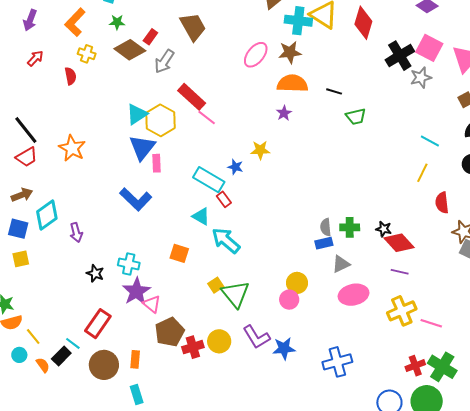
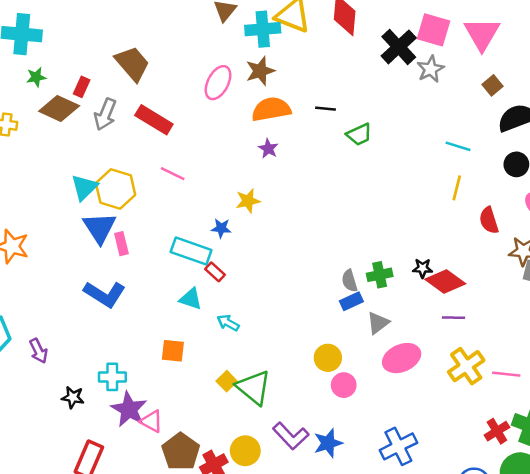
red rectangle: (192, 97) -> (154, 120), moved
cyan arrow: (226, 241) -> (228, 323), size x0.6
pink circle: (289, 300) -> (344, 385), moved

